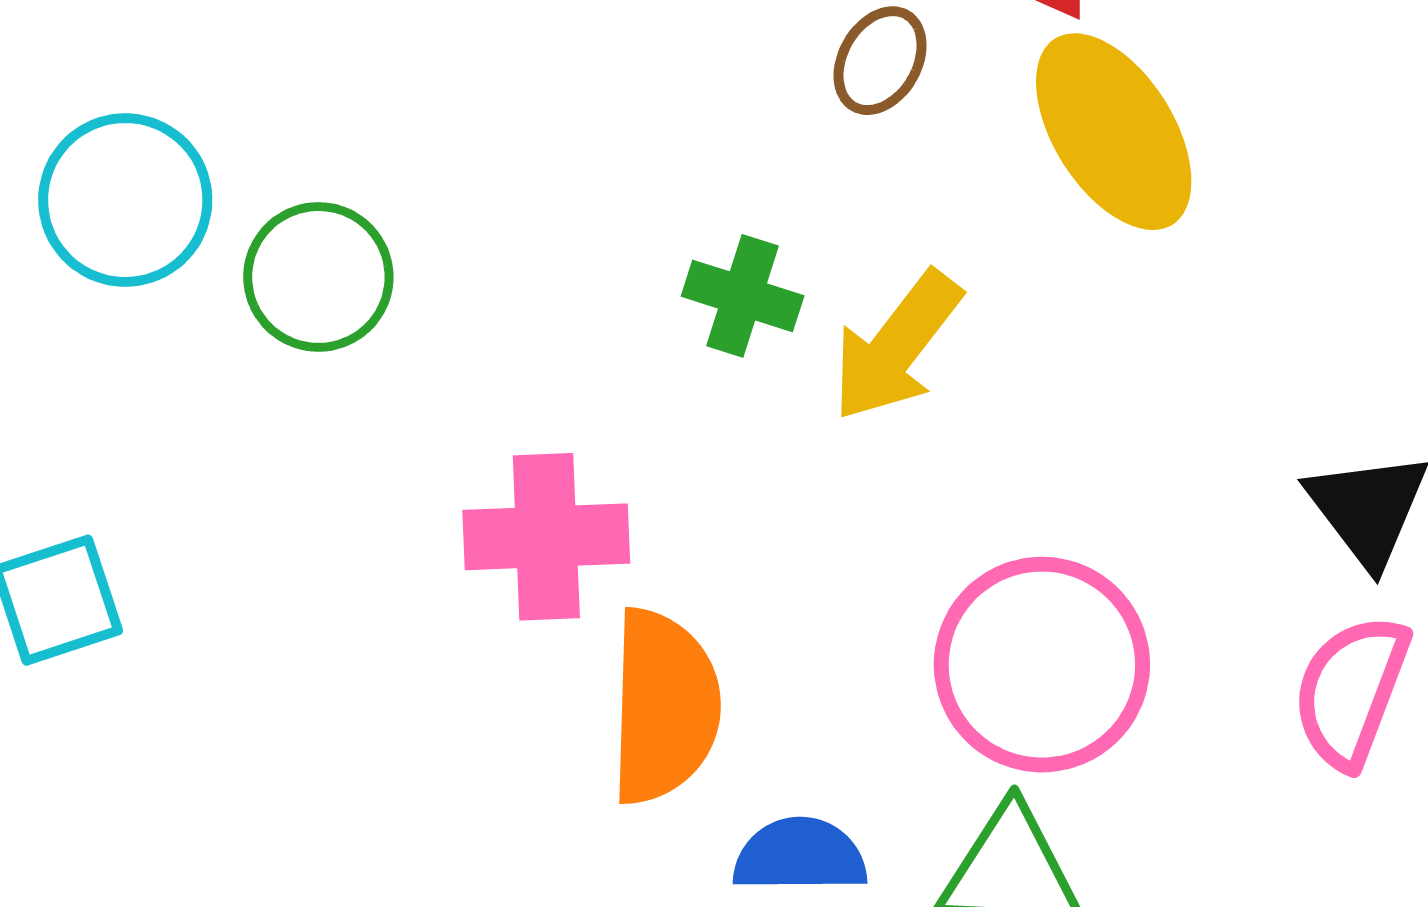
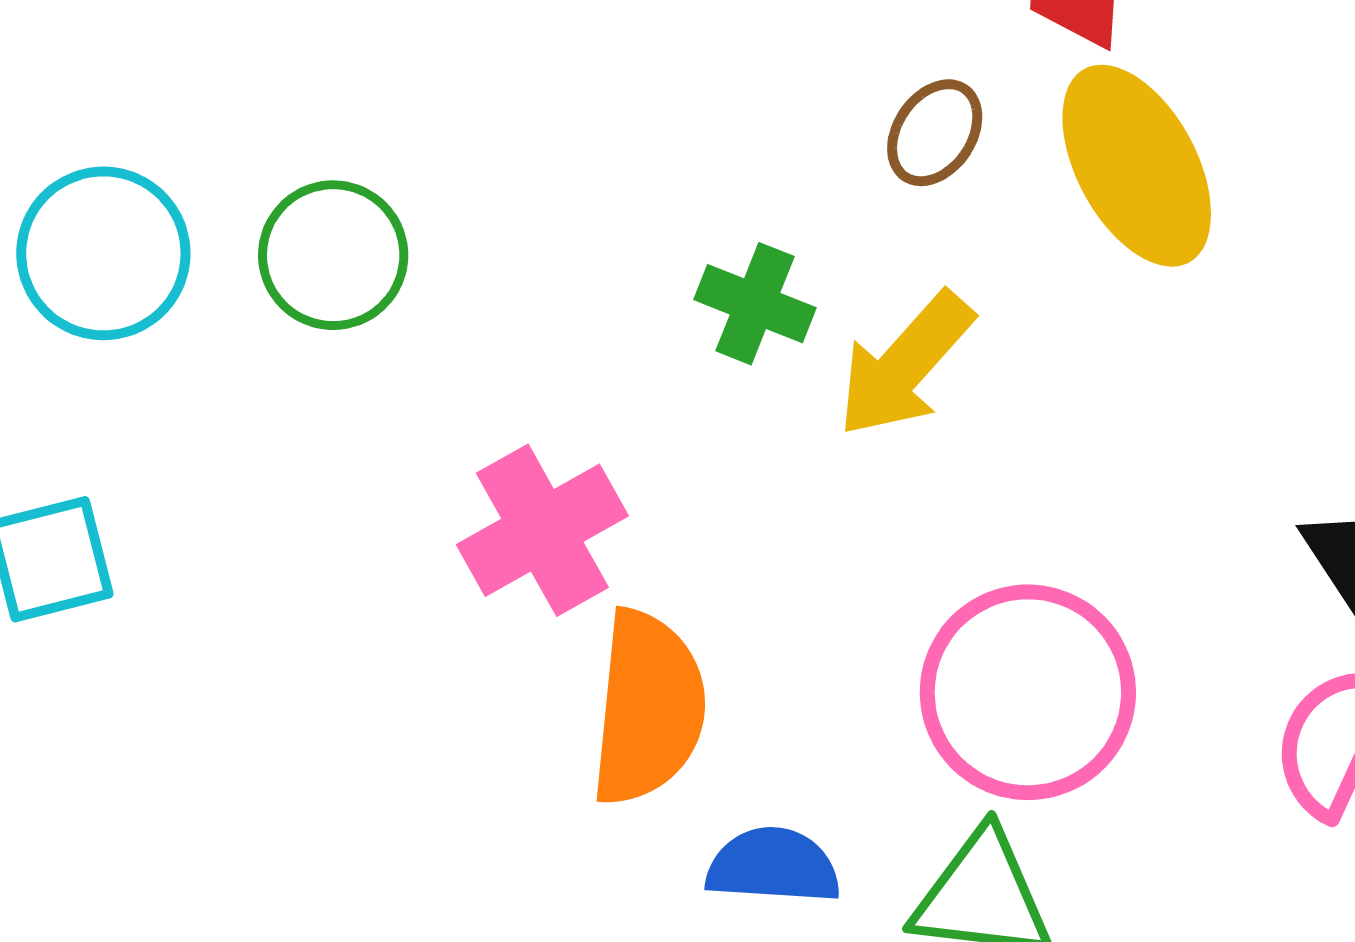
brown ellipse: (880, 61) -> (935, 133), moved
cyan circle: (125, 200) -> (103, 253), moved
pink cross: (546, 537) -> (542, 530), turned -31

